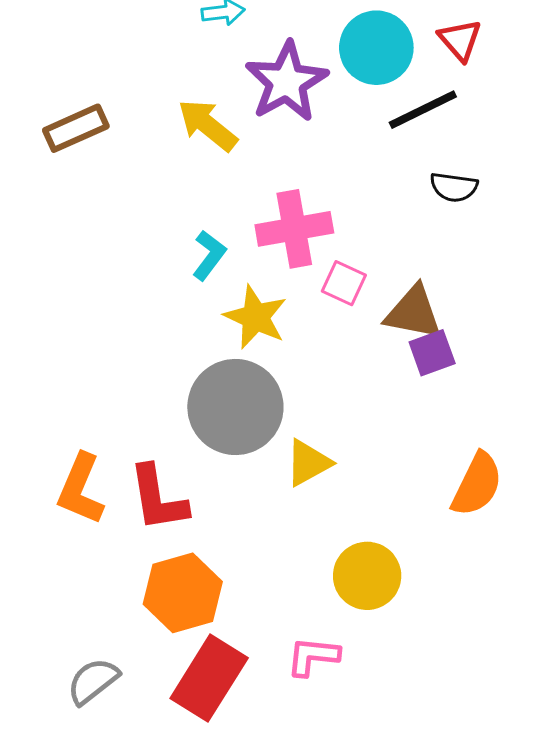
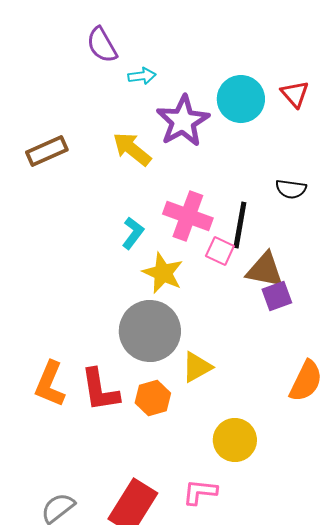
black line: (423, 110) -> (240, 225), moved, turned -54
pink cross: (294, 229) -> (188, 216), turned 30
orange hexagon: (183, 593) -> (153, 398), moved, size x0.7

